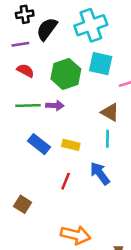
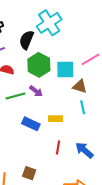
black semicircle: (47, 29) -> (27, 40), moved
cyan square: (101, 64) -> (65, 70), moved
purple arrow: (55, 106) -> (36, 91), turned 48
blue arrow: (100, 173) -> (84, 150), moved

